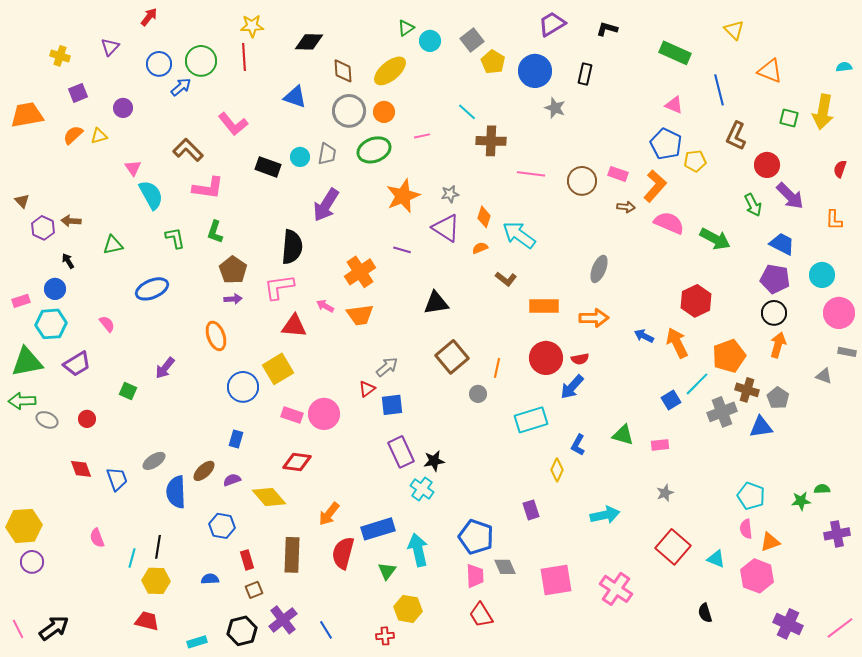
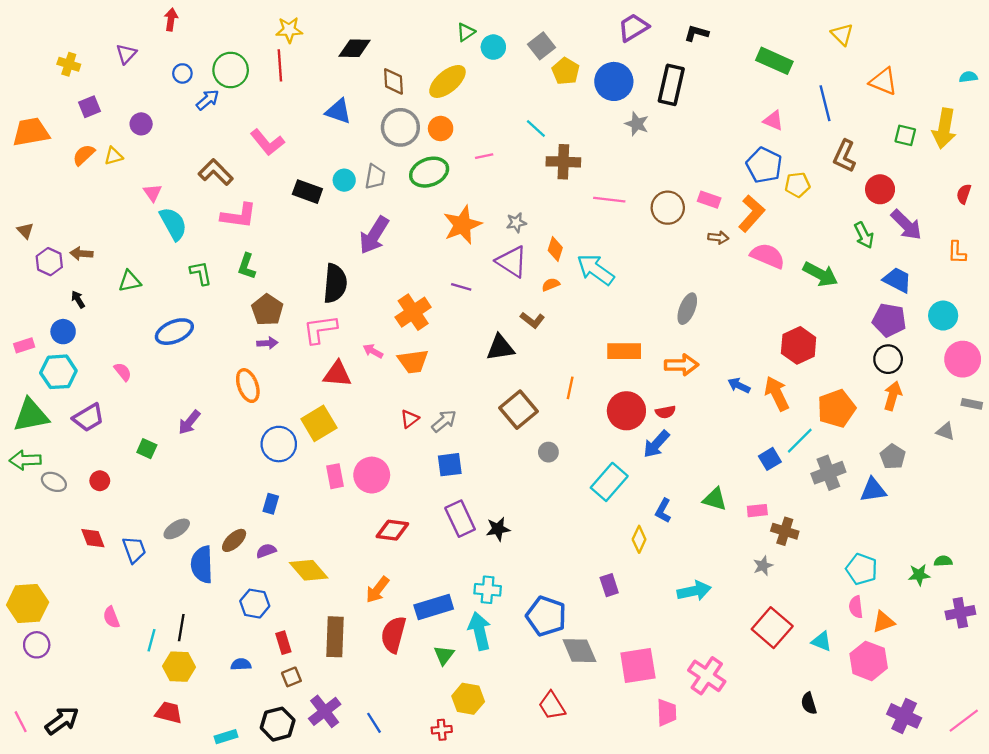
red arrow: (149, 17) -> (171, 20), turned -30
blue circle: (159, 64) -> (182, 73), size x0.7
black rectangle: (585, 74) -> (671, 85), size x1.6
brown L-shape: (506, 279) -> (532, 320), moved
orange line: (497, 368) -> (570, 388), moved
red triangle: (367, 389) -> (410, 419), moved
brown cross: (747, 390) -> (785, 531), moved
pink rectangle: (292, 415) -> (335, 476), turned 60
cyan rectangle: (531, 420) -> (609, 482), turned -32
red diamond: (297, 462) -> (392, 530), moved
cyan cross: (422, 489) -> (488, 590), moved, turned -30
gray diamond: (505, 567) -> (579, 651), size x1.4
pink trapezoid: (475, 576) -> (667, 713), moved

